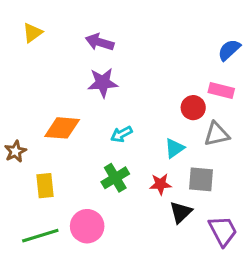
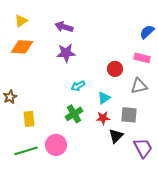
red circle: (193, 108) -> (115, 69), moved
orange diamond: (62, 128) -> (22, 47), moved
cyan triangle: (174, 148) -> (104, 98), moved

